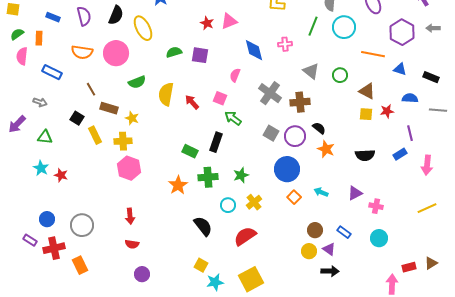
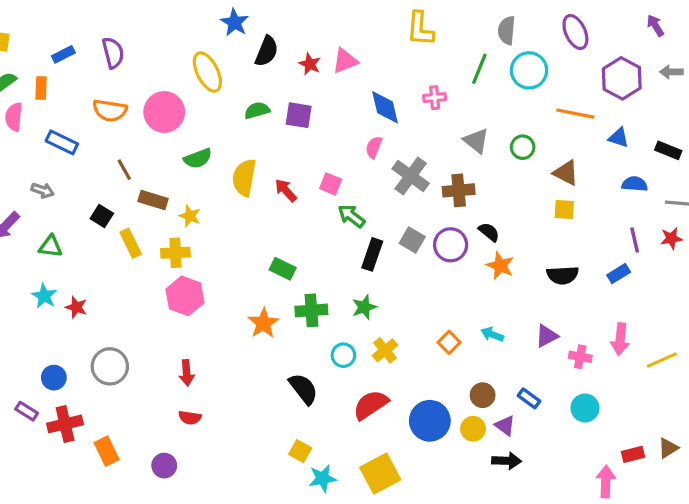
black semicircle: (116, 15) -> (267, 51), moved
blue rectangle: (53, 17) -> (63, 54), turned -48
pink semicircle: (235, 75) -> (374, 147), moved
red star: (387, 111) -> (671, 238), moved
black rectangle: (216, 142) -> (372, 254), moved
pink arrow: (427, 165) -> (620, 339), moved
blue circle: (287, 169) -> (430, 421), moved
gray circle: (82, 225) -> (110, 366), moved
purple circle: (142, 274) -> (164, 466), moved

